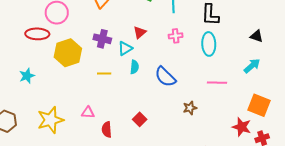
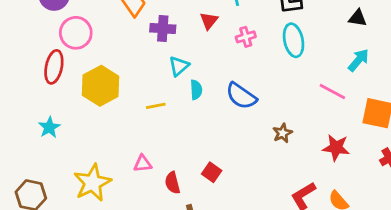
red triangle: (140, 32) -> (209, 21), moved
red ellipse: (37, 34) -> (54, 67), turned -70
purple cross: (102, 39) -> (163, 28), moved
pink line: (217, 83) -> (332, 92), moved, turned 36
red square: (140, 119) -> (212, 172), moved
red star: (242, 127) -> (336, 148), moved

